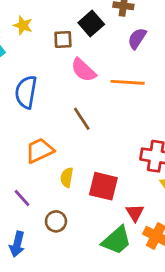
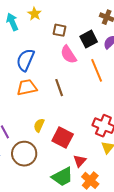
black square: (91, 24) -> (89, 39), moved
orange line: (128, 82) -> (97, 70), turned 50
orange trapezoid: (40, 150) -> (27, 87), moved
brown circle: (56, 221) -> (24, 154), size x1.6

